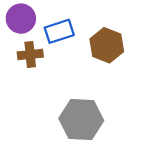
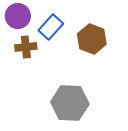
blue rectangle: (59, 31) -> (51, 27), turned -30

